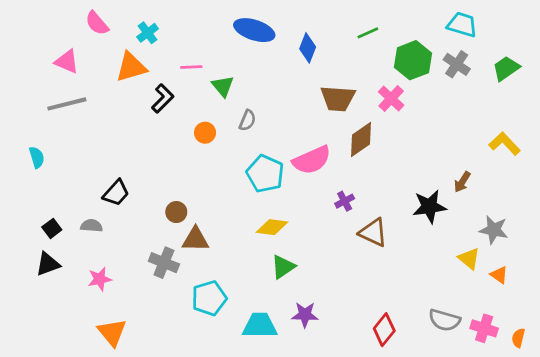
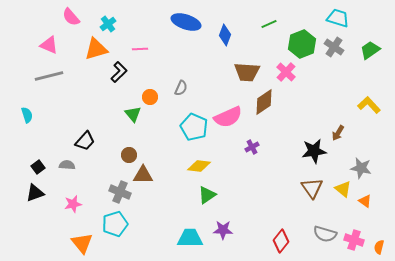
green triangle: (223, 86) -> (133, 114), moved
brown triangle: (373, 233) -> (312, 188), moved, turned 30
cyan pentagon: (209, 298) -> (115, 224), moved

